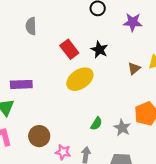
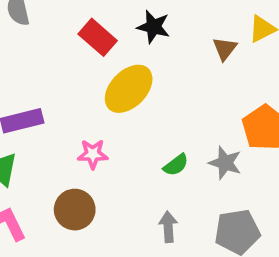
green semicircle: (96, 124) -> (176, 165), turned 32
pink star: (63, 152) -> (93, 154), moved

